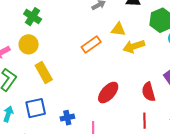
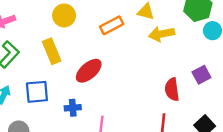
yellow circle: (29, 44) -> (64, 15), moved
red ellipse: (108, 93) -> (89, 71), moved

